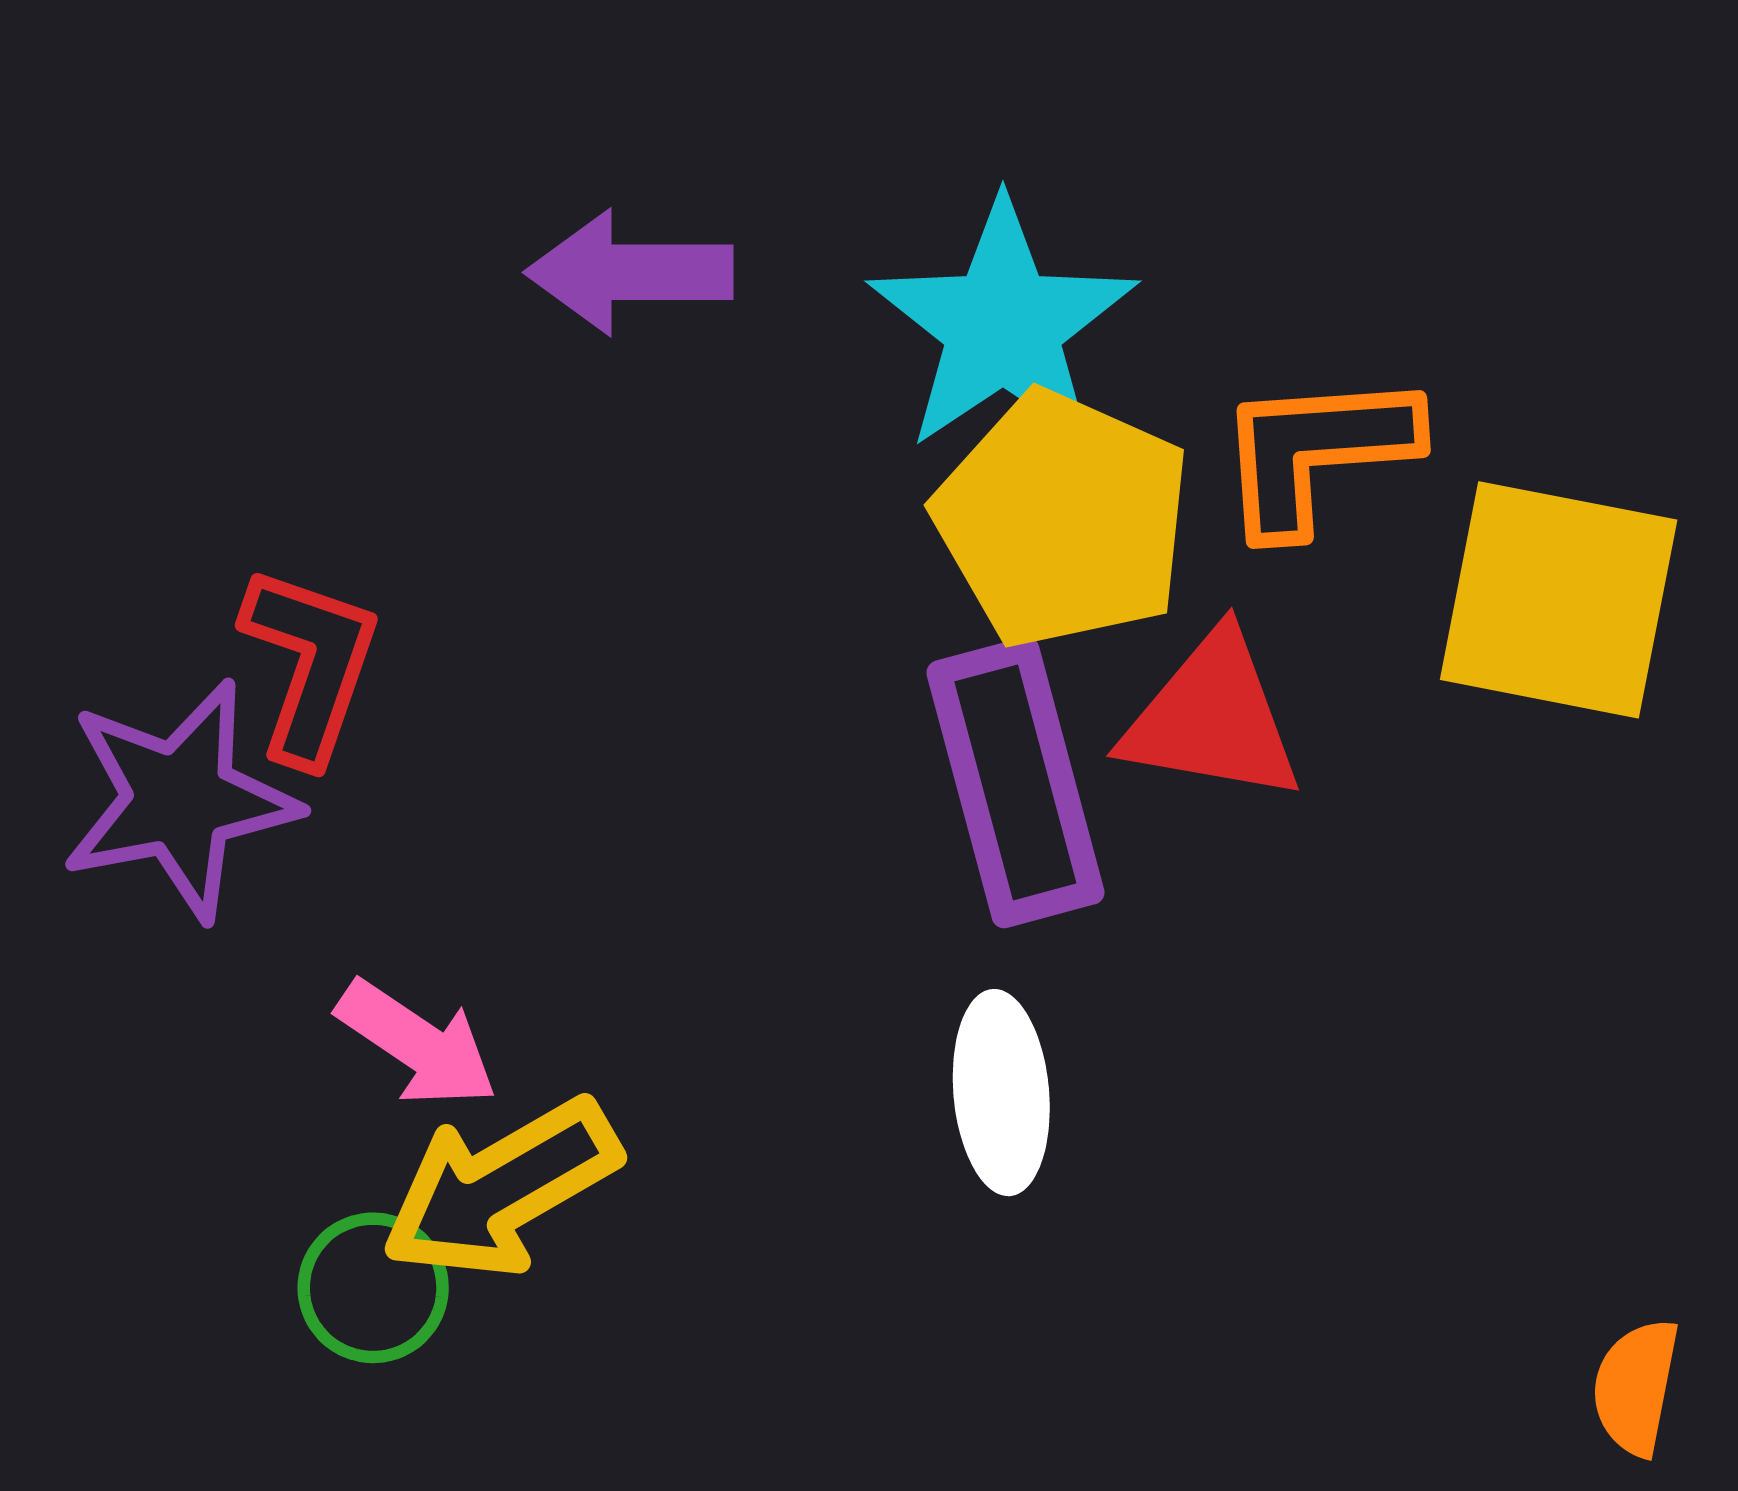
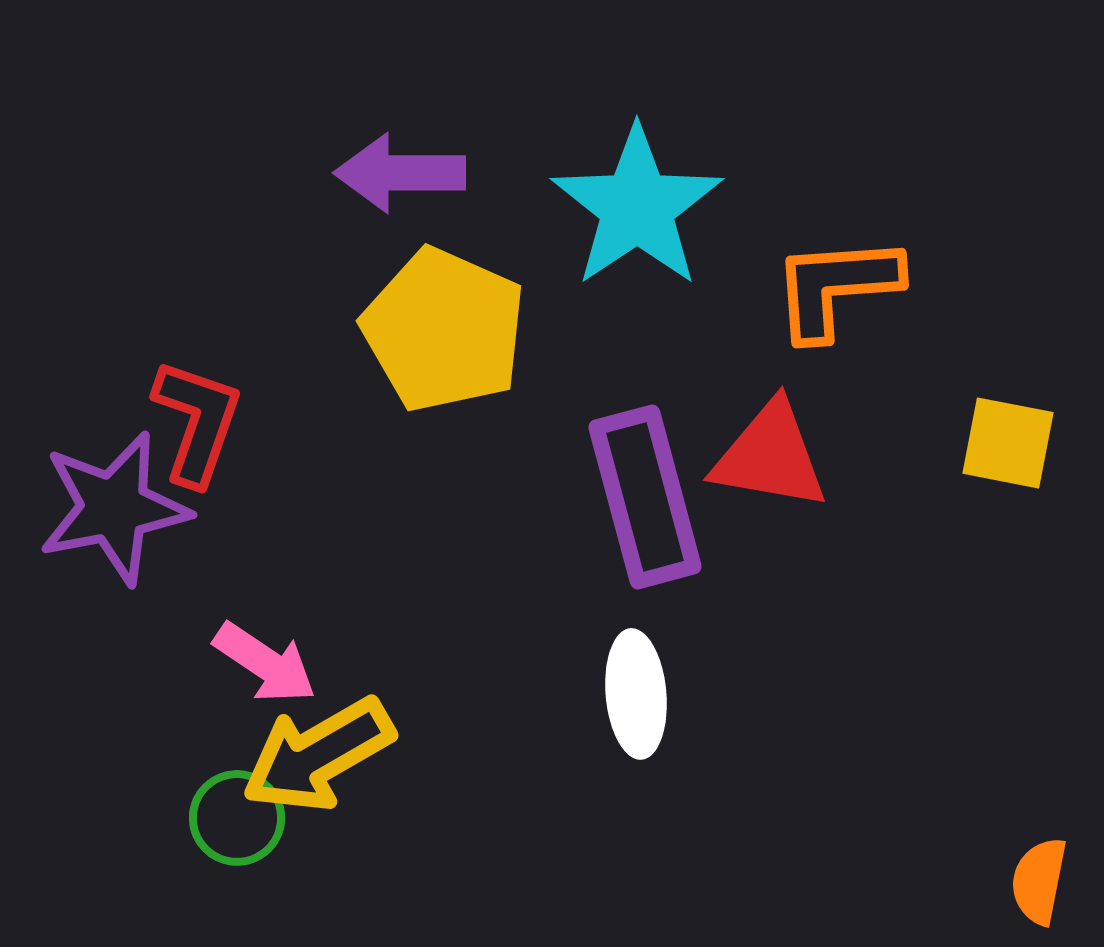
yellow pentagon: (1063, 520) -> (444, 330), moved
yellow square: (1559, 600) -> (1008, 443), moved, size x0.6

